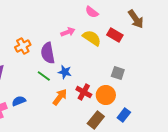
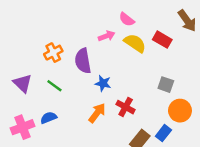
pink semicircle: (92, 12) -> (127, 19), moved
green line: (44, 76) -> (54, 86), moved
orange circle: (106, 95) -> (180, 111), moved
blue rectangle: (124, 115) -> (163, 133), moved

